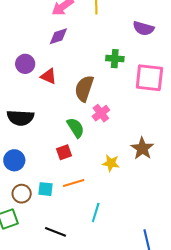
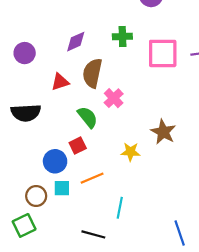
purple diamond: (58, 36) -> (76, 42), moved
red triangle: (49, 76) -> (60, 82), moved, turned -36
blue circle: (14, 160) -> (55, 161), moved
black line: (55, 232) -> (93, 234), moved

